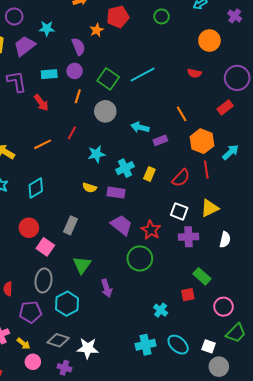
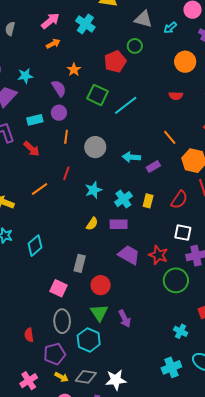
red pentagon: (118, 17) -> (115, 61), moved
green square: (108, 79) -> (97, 95), moved
cyan diamond: (36, 188) -> (35, 246), moved
yellow semicircle: (90, 188) -> (92, 224), turned -64
red circle: (29, 228) -> (101, 285), moved
green circle: (140, 258) -> (176, 280), moved
green triangle: (82, 265) -> (99, 313), moved
yellow arrow: (24, 344) -> (62, 377), moved

